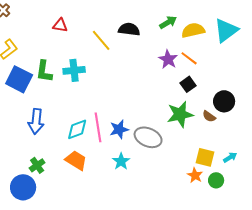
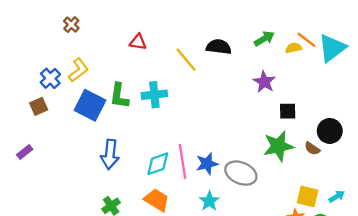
yellow semicircle: (193, 30) -> (293, 48), size x0.6
orange line: (189, 58) -> (306, 40), moved
black square: (188, 84) -> (288, 111), turned 35

